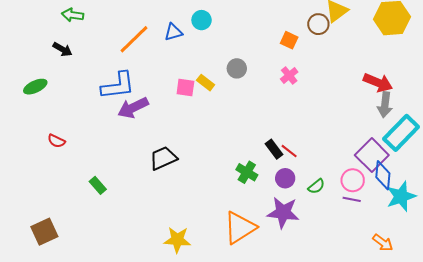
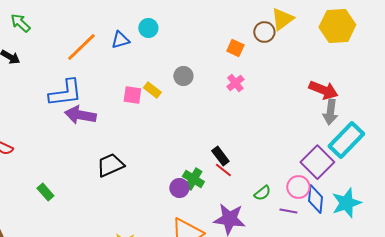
green arrow: (73, 15) -> (20, 23), turned 35
purple arrow: (133, 108) -> (80, 115), turned 36
red line: (289, 151) -> (223, 170), moved
blue diamond: (383, 175) -> (315, 199), moved
purple circle: (285, 178) -> (179, 188), moved
purple line: (352, 199) -> (288, 211), moved

